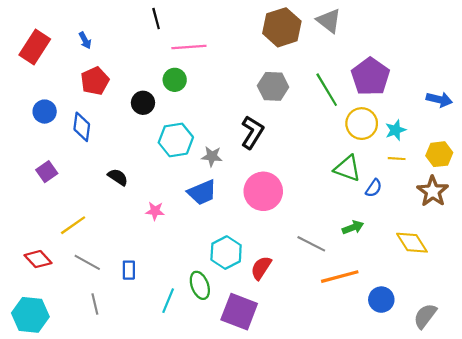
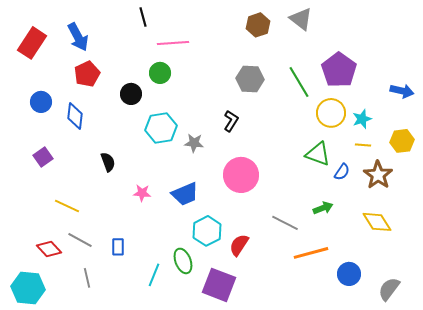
brown hexagon: (282, 27) -> (258, 25), size x0.7
blue arrow: (85, 40) -> (78, 37), size x1.8
black L-shape: (252, 132) -> (231, 121), size x0.7
black semicircle: (118, 177) -> (108, 162), turned 36
brown star: (433, 191) -> (378, 175), moved
blue trapezoid: (202, 192) -> (185, 194), moved
yellow line: (73, 225) -> (67, 206), turned 60
red diamond: (38, 259) -> (49, 249), moved

